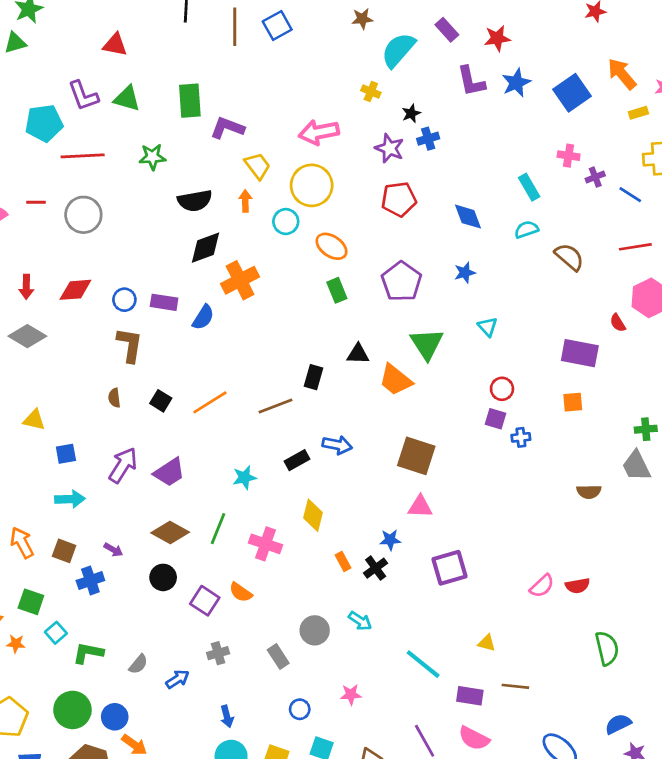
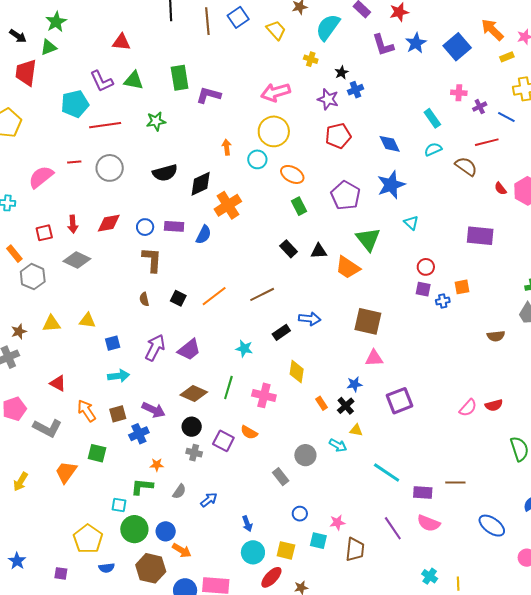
yellow trapezoid: (258, 166) -> (276, 30), moved
black semicircle: (195, 201) -> (165, 173), moved
red line: (635, 247) -> (487, 142), moved
blue star: (465, 273) -> (391, 185), size x1.8
red semicircle: (618, 323) -> (500, 189), moved
black rectangle: (313, 377) -> (289, 249), moved, turned -54
orange square: (573, 402) -> (462, 287), moved
cyan star: (244, 477) -> (244, 349), turned 30
purple arrow: (113, 550) -> (154, 410), size x1.6
brown square: (64, 551) -> (118, 414), turned -30
cyan square: (56, 633) -> (119, 505), moved, turned -35
yellow triangle: (487, 643) -> (356, 430), moved
orange star: (16, 644) -> (157, 465), moved
gray cross: (218, 653) -> (194, 453), moved, turned 35
pink star: (351, 695) -> (337, 522), moved

